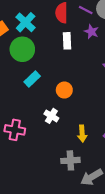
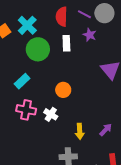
green circle: (22, 49) -> (38, 49), moved
cyan rectangle: (32, 79) -> (22, 81), moved
pink cross: (15, 130) -> (26, 110), moved

